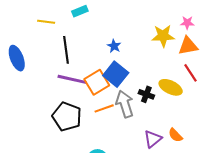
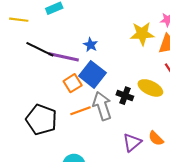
black line: (66, 50) -> (40, 49), turned -56
purple line: (72, 79) -> (64, 57), moved
orange square: (97, 82) -> (73, 83), size x0.7

